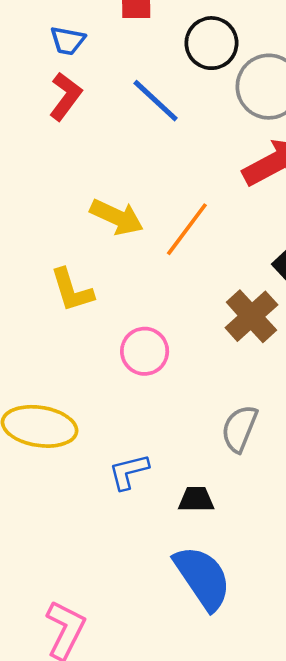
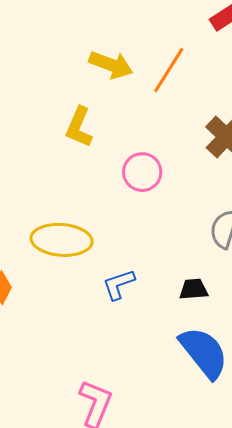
yellow L-shape: (72, 290) -> (79, 127), turned 45
blue L-shape: (129, 472) -> (119, 284), moved

